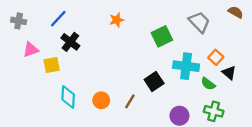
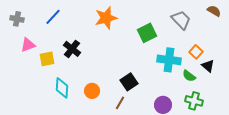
orange star: (117, 20) -> (106, 18), size x1.6
black cross: (70, 42) -> (72, 49), moved
black square: (154, 82) -> (129, 82), moved
brown line: (130, 101) -> (120, 103), moved

